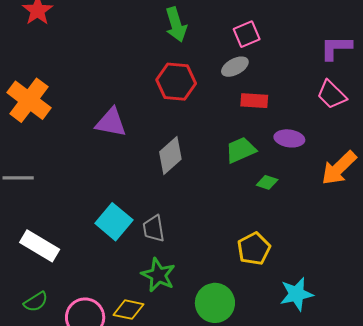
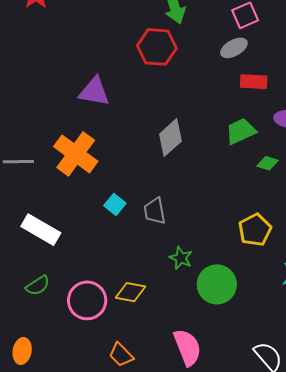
red hexagon: (176, 82) -> (157, 47), moved
orange cross: (29, 100) -> (76, 154), moved
purple triangle: (111, 122) -> (94, 92), moved
cyan square: (114, 222) -> (115, 204), size x0.6
green star: (158, 275) -> (181, 258), moved, size x0.7

